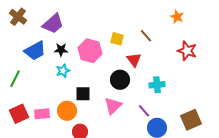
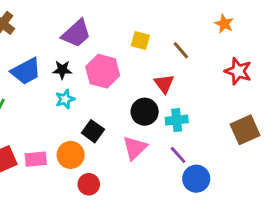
purple trapezoid: (53, 24) -> (76, 34), moved
yellow square: (117, 39) -> (140, 40), moved
cyan cross: (157, 85) -> (177, 120), moved
black square: (83, 94) -> (93, 131), turned 35
brown square: (191, 120) -> (245, 130), moved

